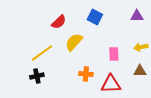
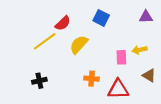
yellow arrow: (141, 47) -> (139, 50), moved
yellow line: (42, 53) -> (45, 41), moved
brown triangle: (140, 71) -> (149, 75), turned 32

